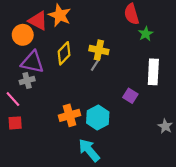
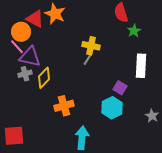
yellow diamond: (64, 53) -> (44, 78), moved
pink line: (13, 99) -> (17, 47), moved
cyan hexagon: (98, 118) -> (112, 108), moved
red square: (15, 123) -> (14, 136), moved, size x1.5
cyan arrow: (89, 150) -> (82, 138), turned 45

